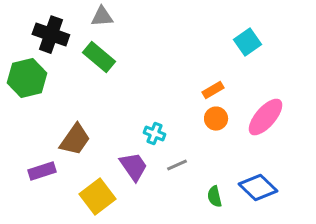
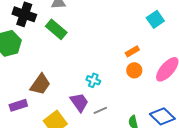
gray line: (177, 165) -> (100, 110), moved

